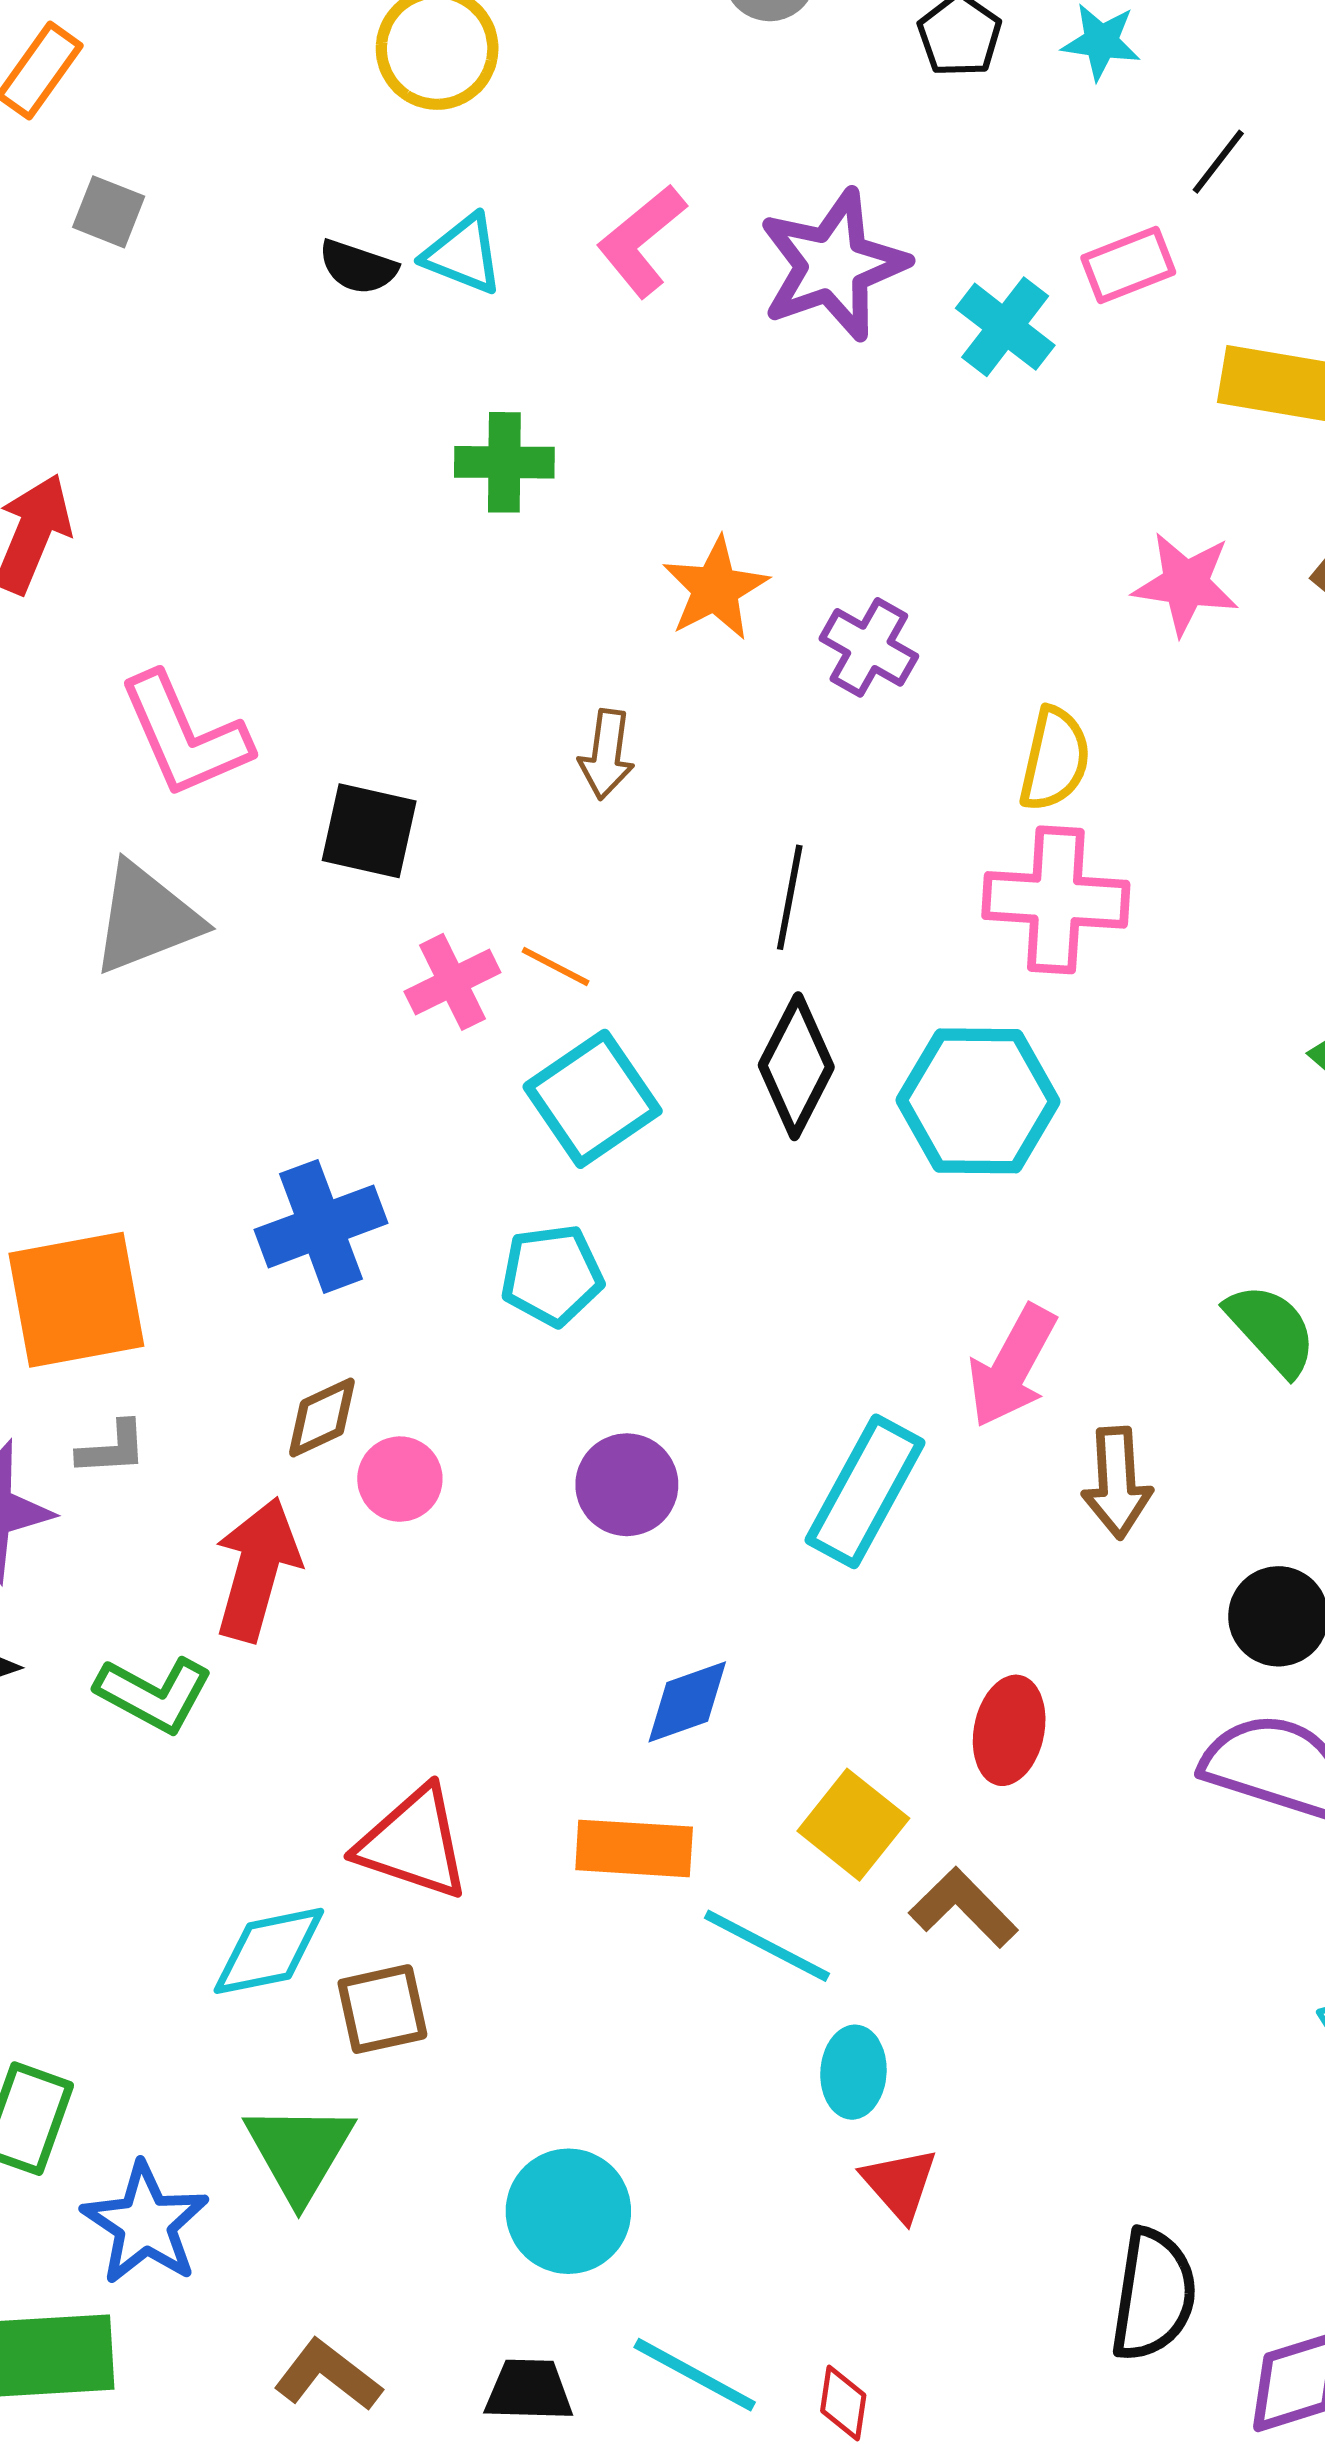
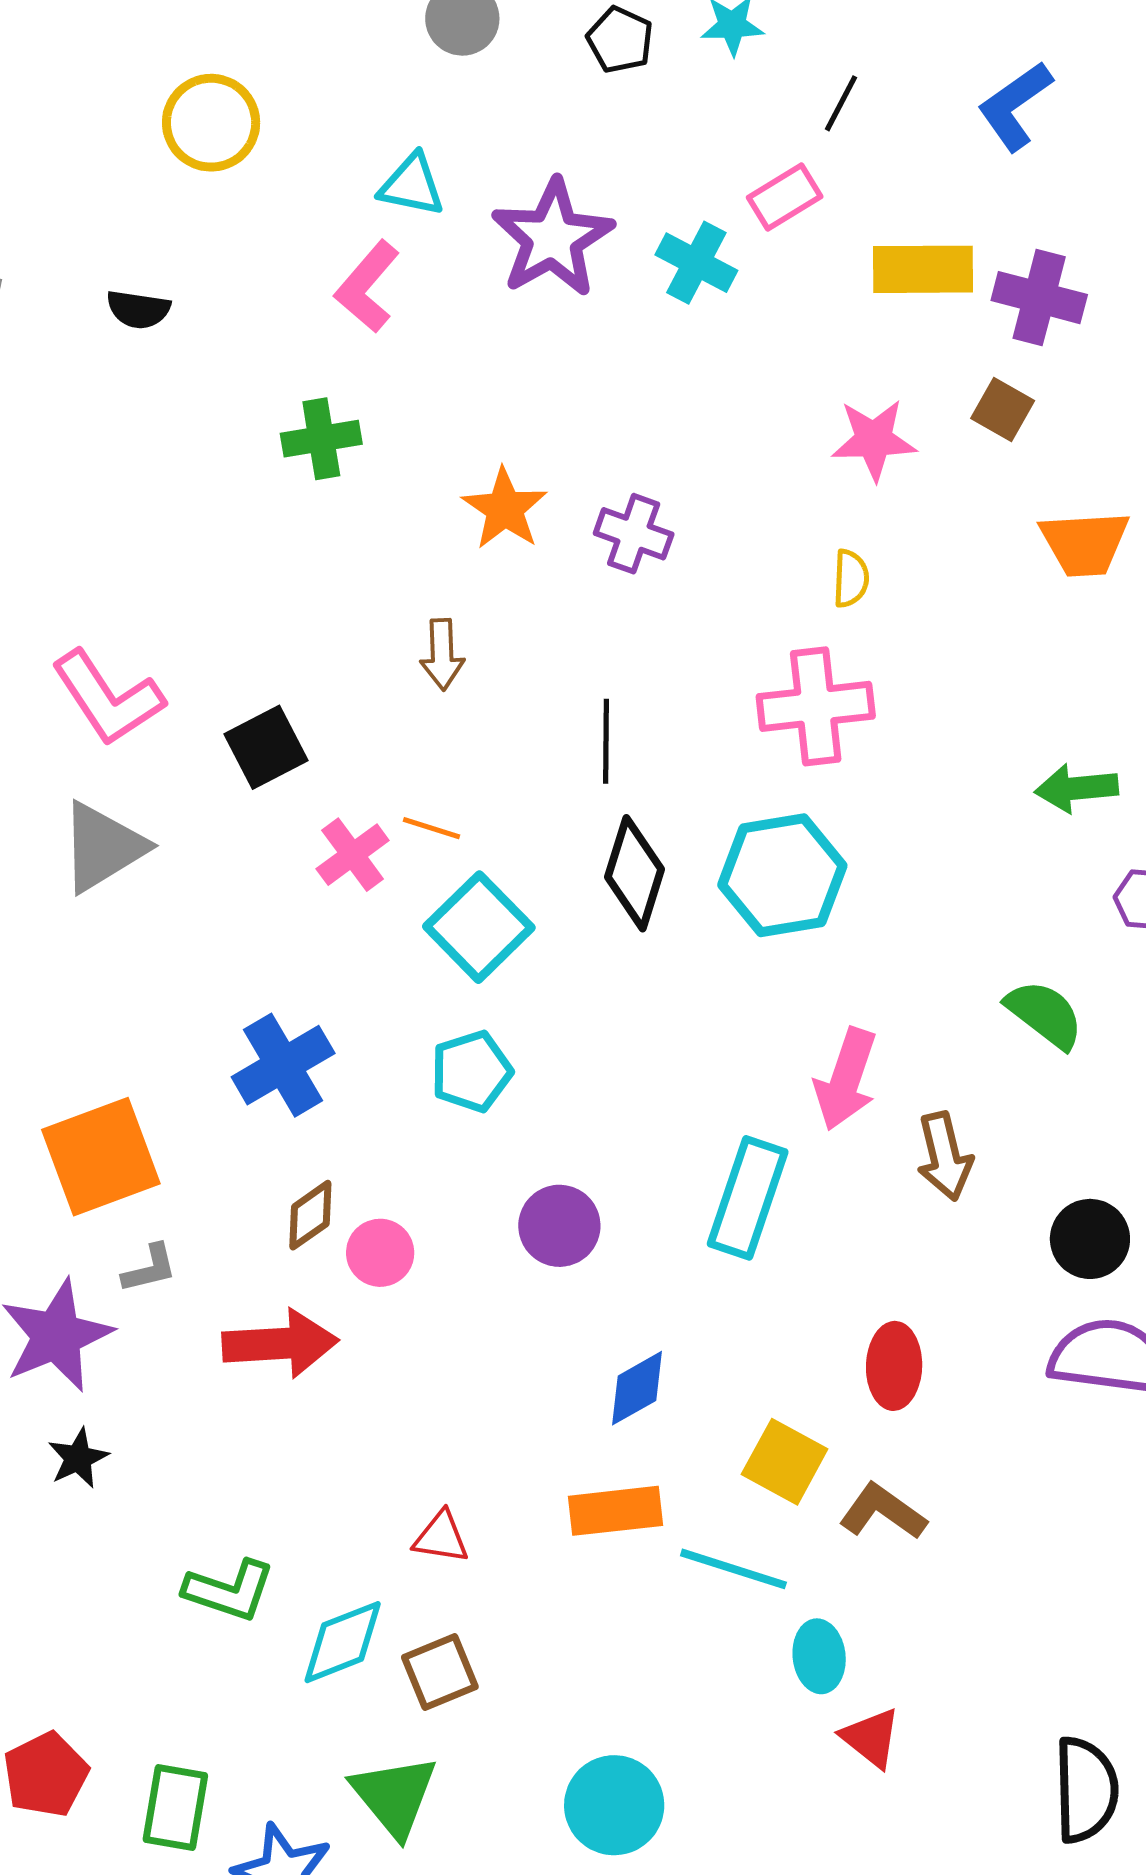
pink L-shape: (641, 241) -> (367, 287), moved
cyan triangle: (463, 254) -> (412, 185), moved
black semicircle: (358, 267) -> (138, 309), moved
yellow semicircle: (1055, 759) -> (851, 579), moved, size x0.7
black square: (369, 831) -> (266, 747), turned -30
red arrow: (257, 1569) -> (280, 1344), turned 81
green L-shape: (154, 1694) -> (229, 1590), moved
red triangle: (413, 1843) -> (441, 1537), size x0.6

